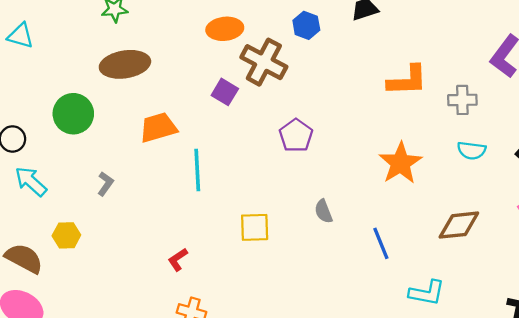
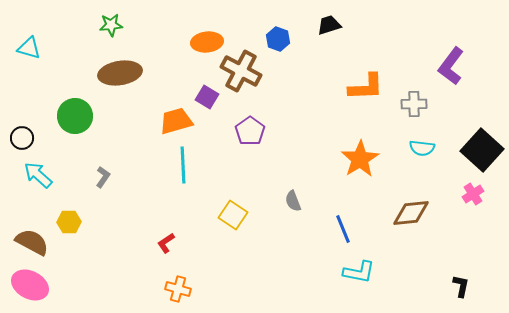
orange trapezoid: (158, 127) -> (176, 121), moved
purple pentagon: (296, 136) -> (250, 131), moved
yellow square: (255, 227) -> (233, 215), turned 36
cyan L-shape: (427, 293) -> (359, 272), moved

